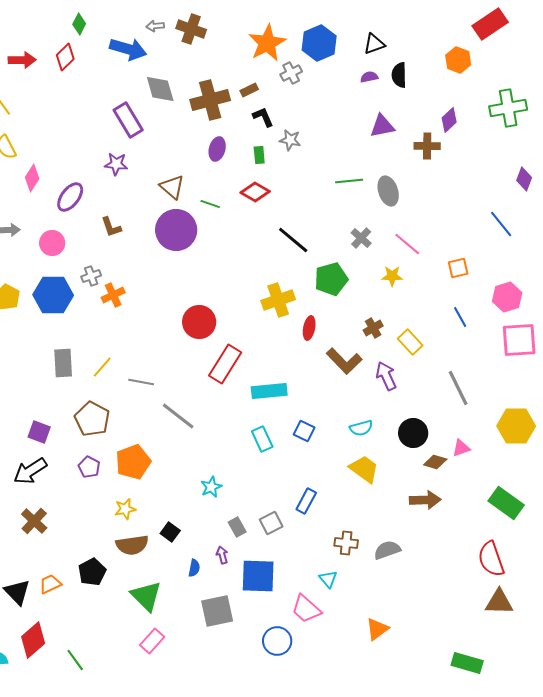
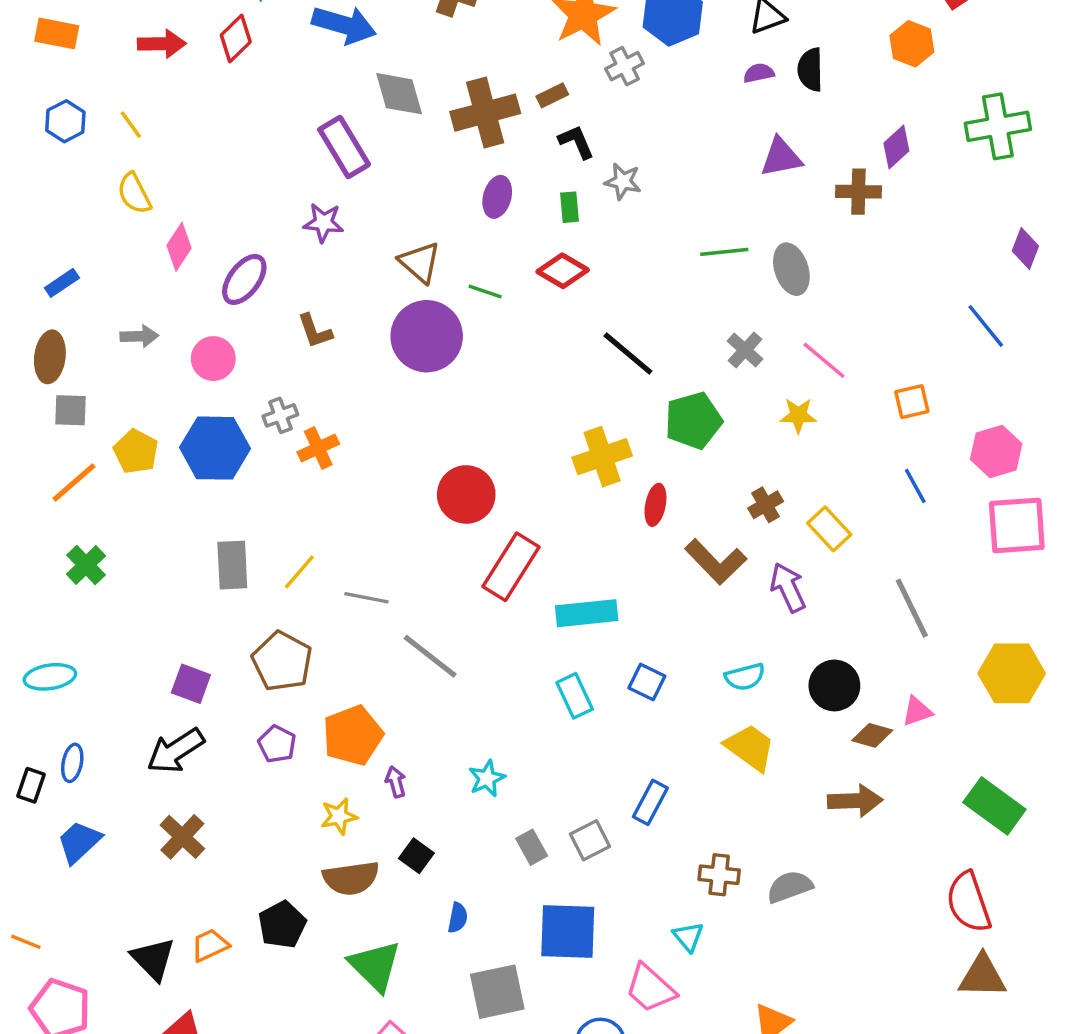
purple arrow: (222, 555) -> (396, 782), moved

